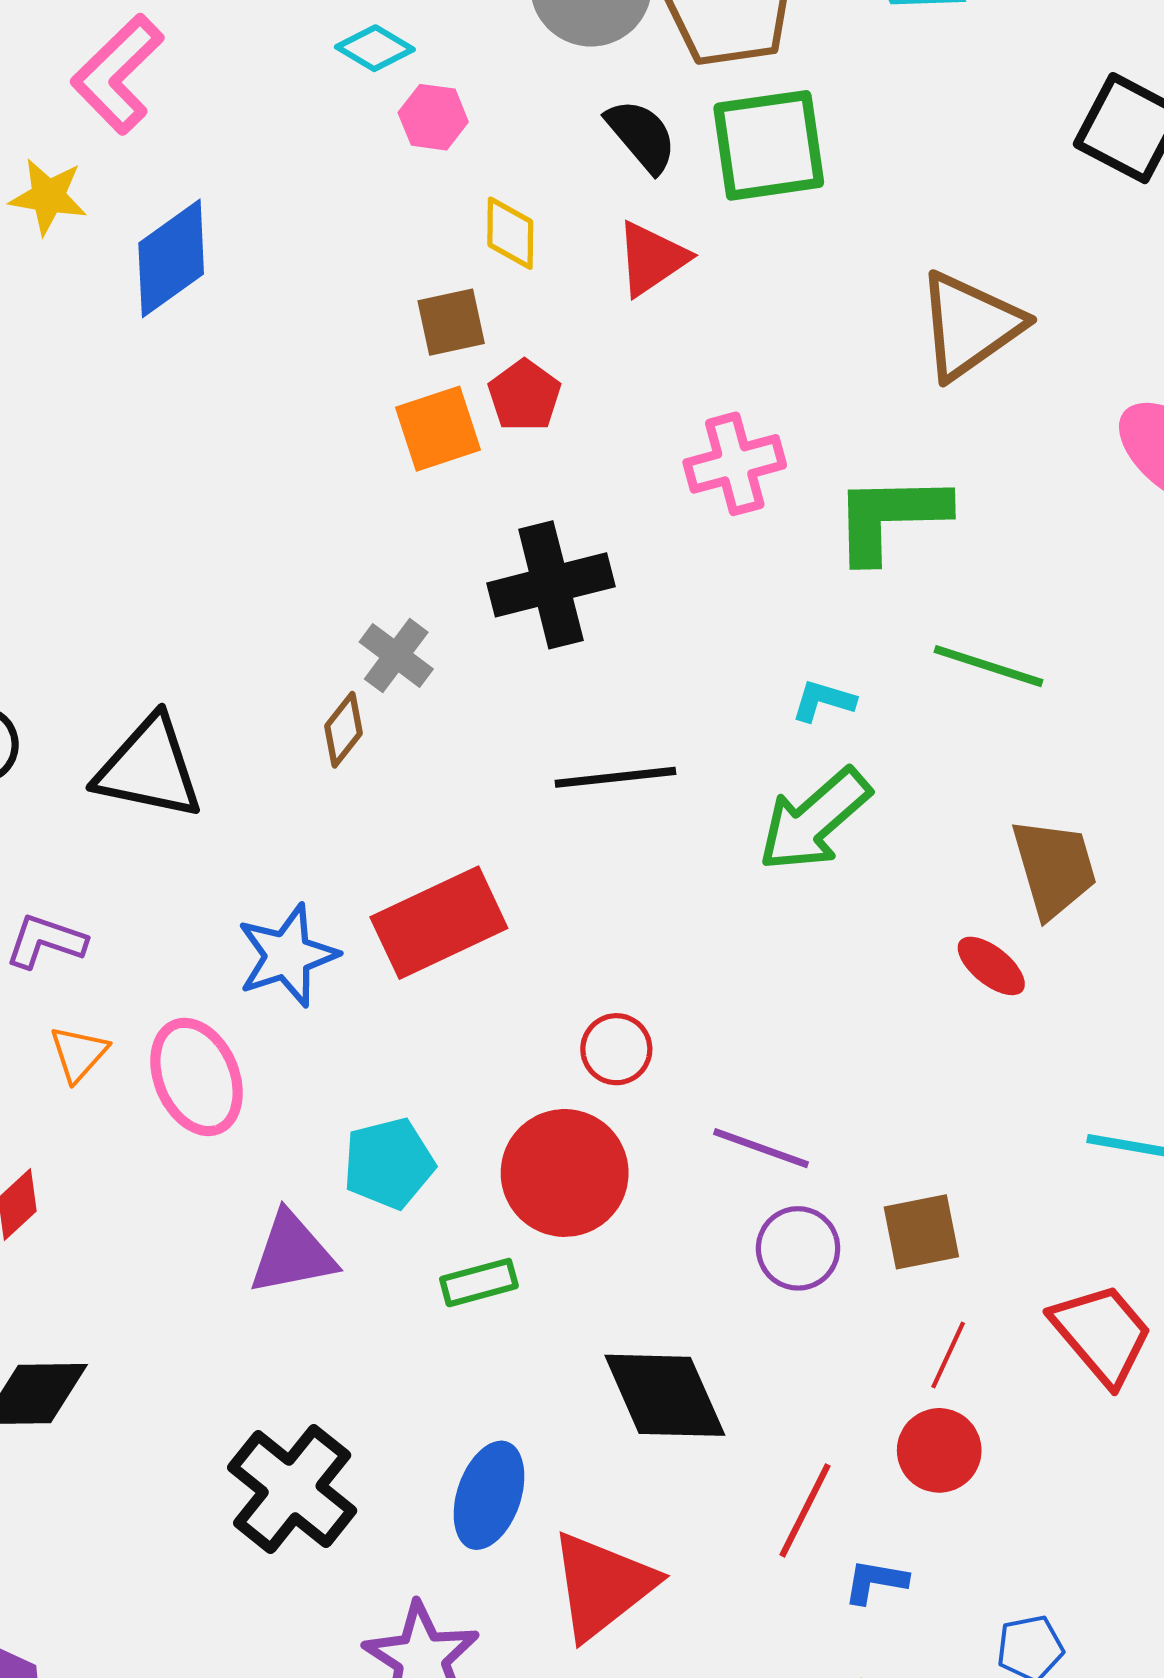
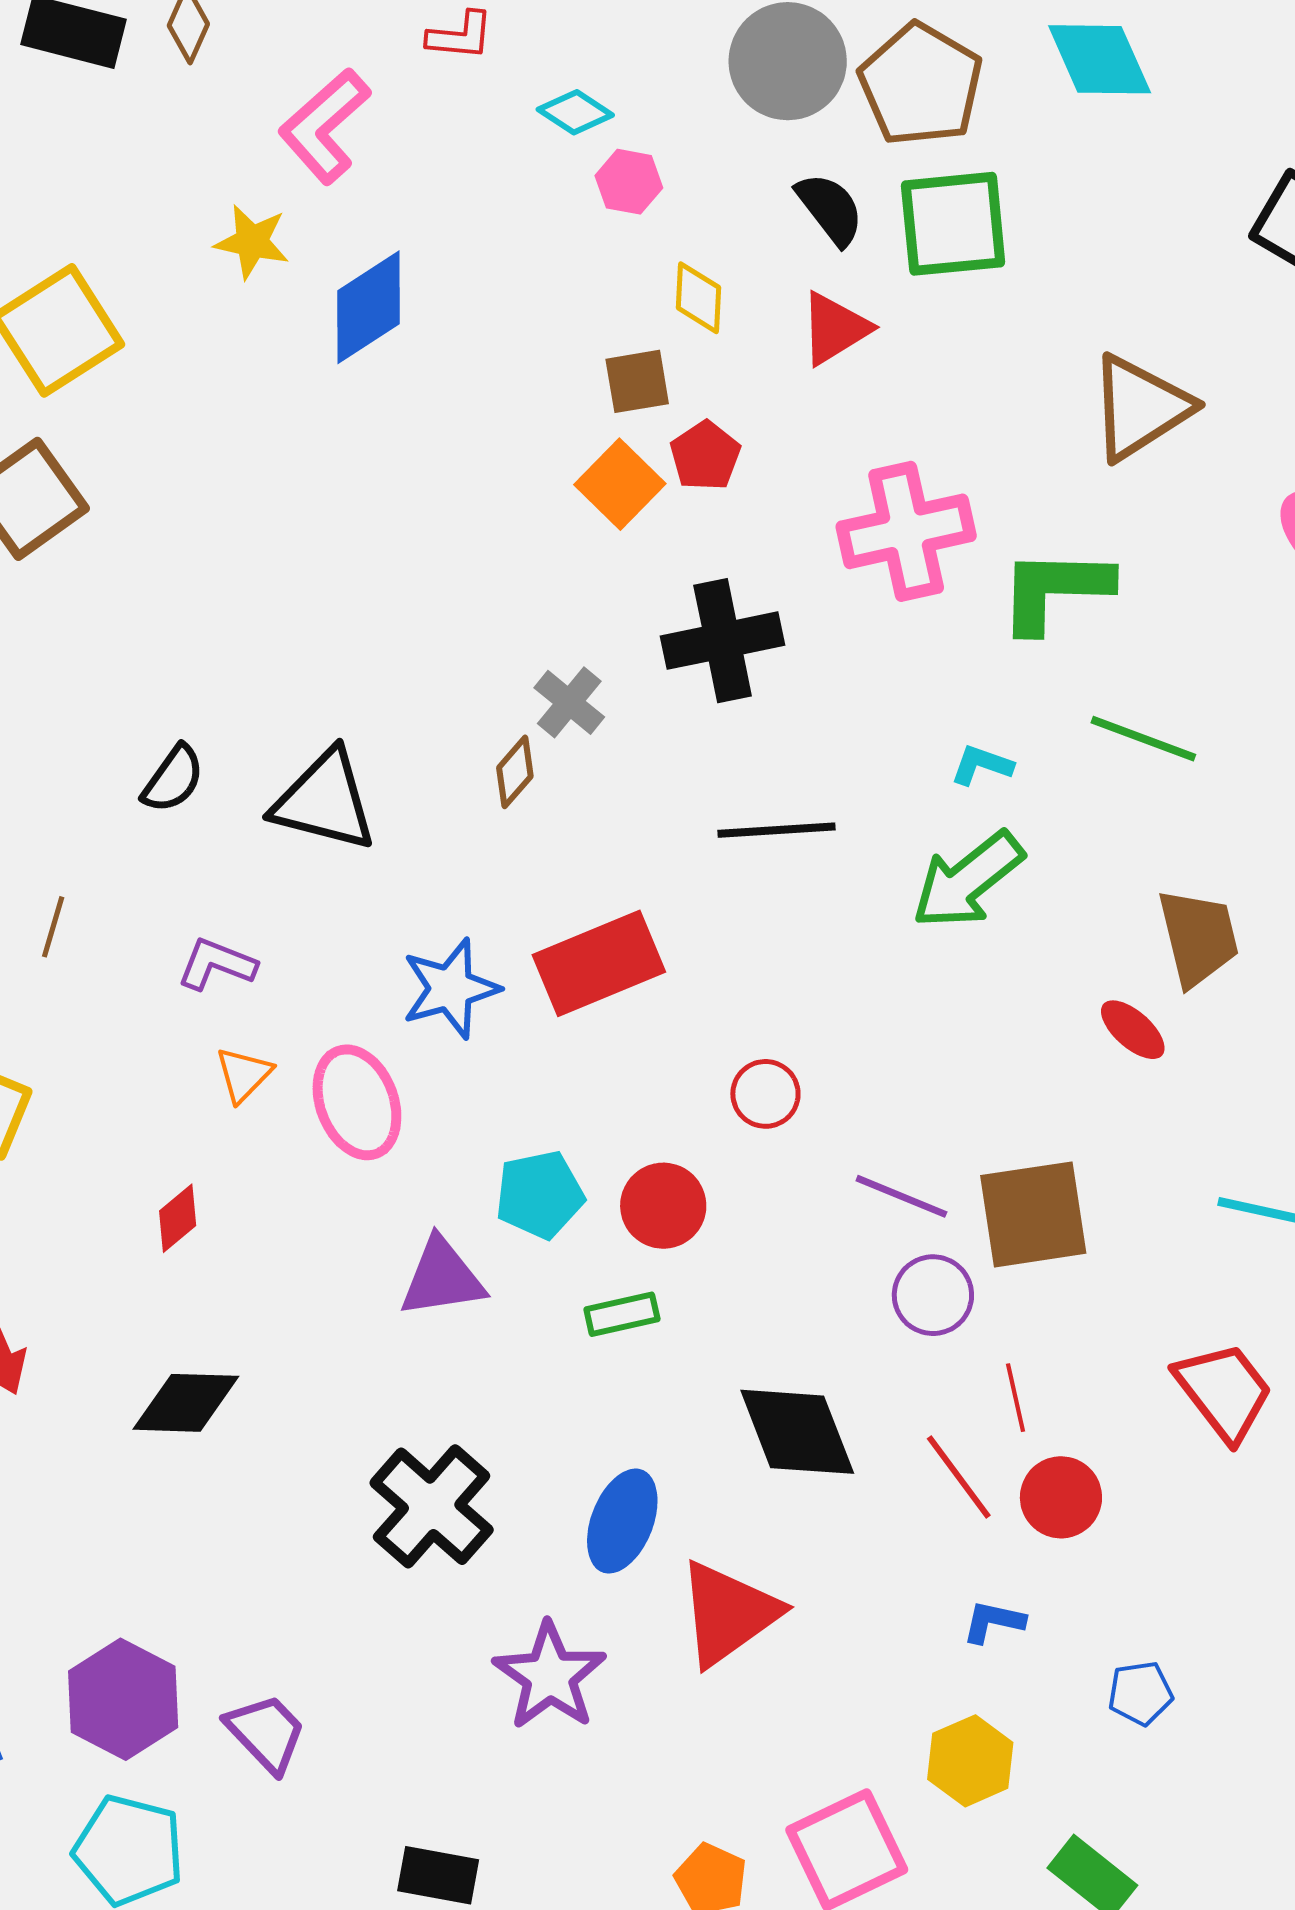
orange square: (438, 429) -> (620, 484), turned -30
pink cross: (735, 464) -> (906, 531), size x1.4
red circle: (565, 1173) -> (663, 1206), moved, size x0.7
brown square: (921, 1232) -> (1033, 1214), moved, size x1.5
red line: (948, 1355) -> (1015, 1398), moved, turned -40
red line: (805, 1510) -> (959, 1477), moved, turned -66

